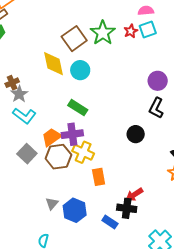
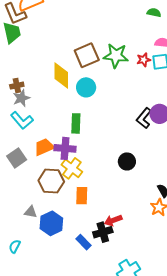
green star: (103, 33) -> (116, 56), turned 30
green rectangle: (78, 108) -> (76, 123), turned 48
black L-shape: (156, 108) -> (144, 118), moved
brown hexagon: (58, 157) -> (51, 181), moved
gray triangle: (52, 203) -> (31, 212), turned 48
black cross: (127, 208) -> (103, 232), turned -36

